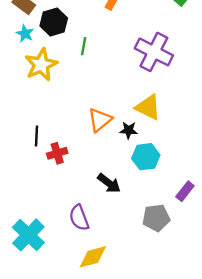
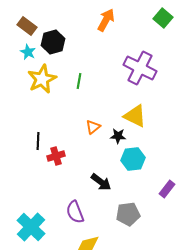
green line: (84, 46) -> (79, 81), moved
orange triangle: (100, 120) -> (93, 127), size x0.7
gray pentagon: (156, 218) -> (128, 214), moved

